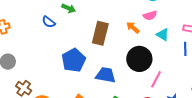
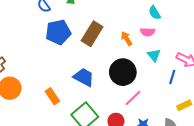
blue pentagon: (74, 60) -> (58, 32), moved

